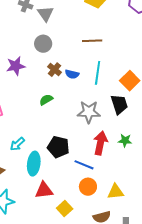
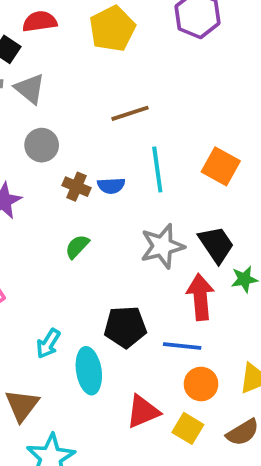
black trapezoid: (119, 104) -> (216, 244), moved
red triangle: (44, 190) -> (143, 412), moved
yellow square: (65, 209) -> (188, 428), moved

